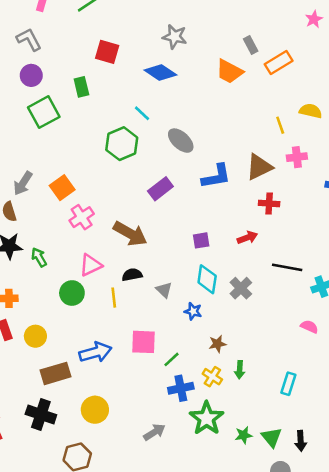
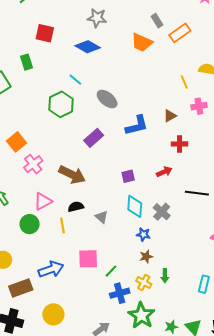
brown triangle: (259, 167) -> (170, 116), size x0.6
blue star: (193, 311) -> (143, 234), moved

